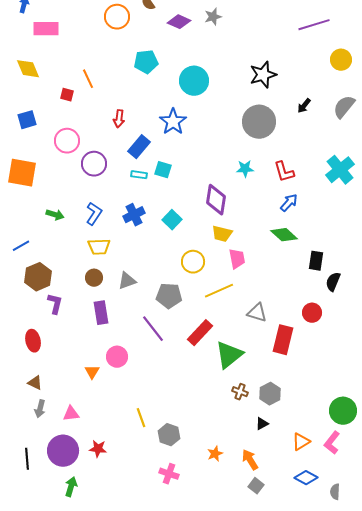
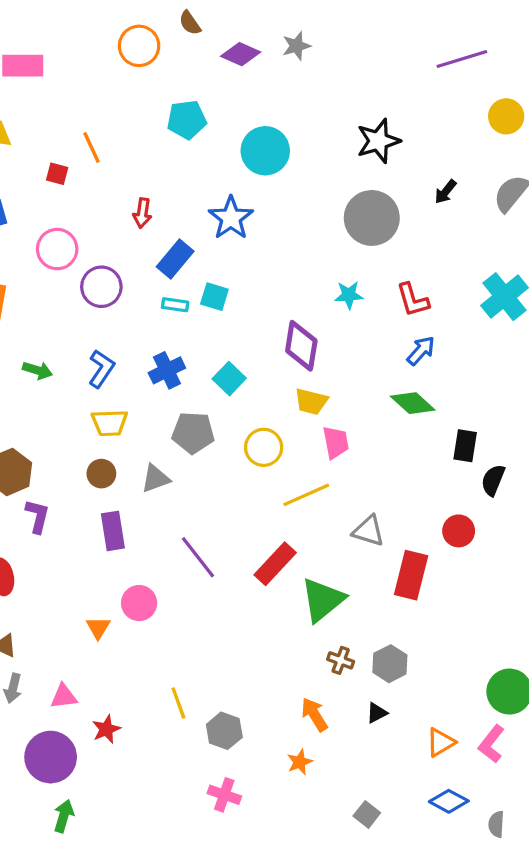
gray pentagon: (169, 296) -> (193, 433), moved
red star: (98, 449) -> (106, 729), moved, turned -30
orange arrow: (250, 460) -> (314, 714), moved

